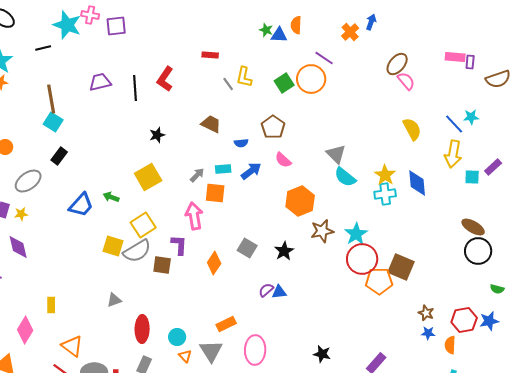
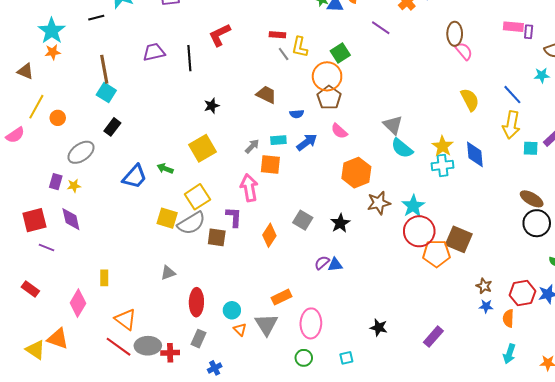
red rectangle: (210, 55) -> (277, 35), moved
brown ellipse: (397, 64) -> (455, 34), turned -40
red L-shape: (165, 79) -> (220, 35), moved, turned 30
orange circle: (311, 79) -> (327, 76), moved
cyan star: (471, 117) -> (542, 75), moved

